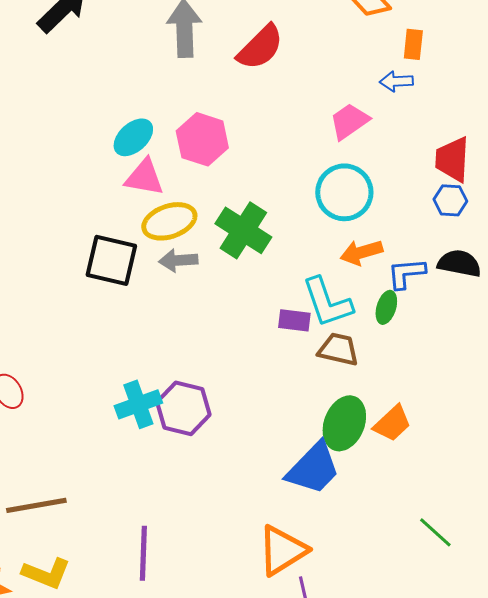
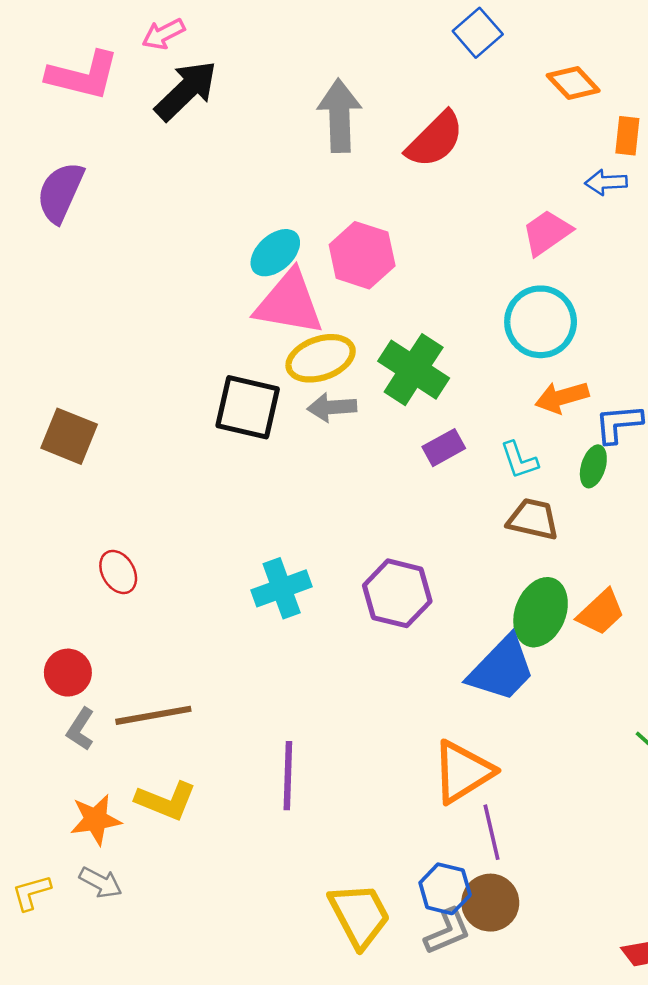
pink triangle: (144, 177) -> (289, 303), size x1.4
cyan L-shape: (327, 302) -> (519, 460), size x0.6
purple rectangle: (294, 320) -> (444, 448), moved, turned -36
purple hexagon: (183, 408) -> (397, 593), moved

